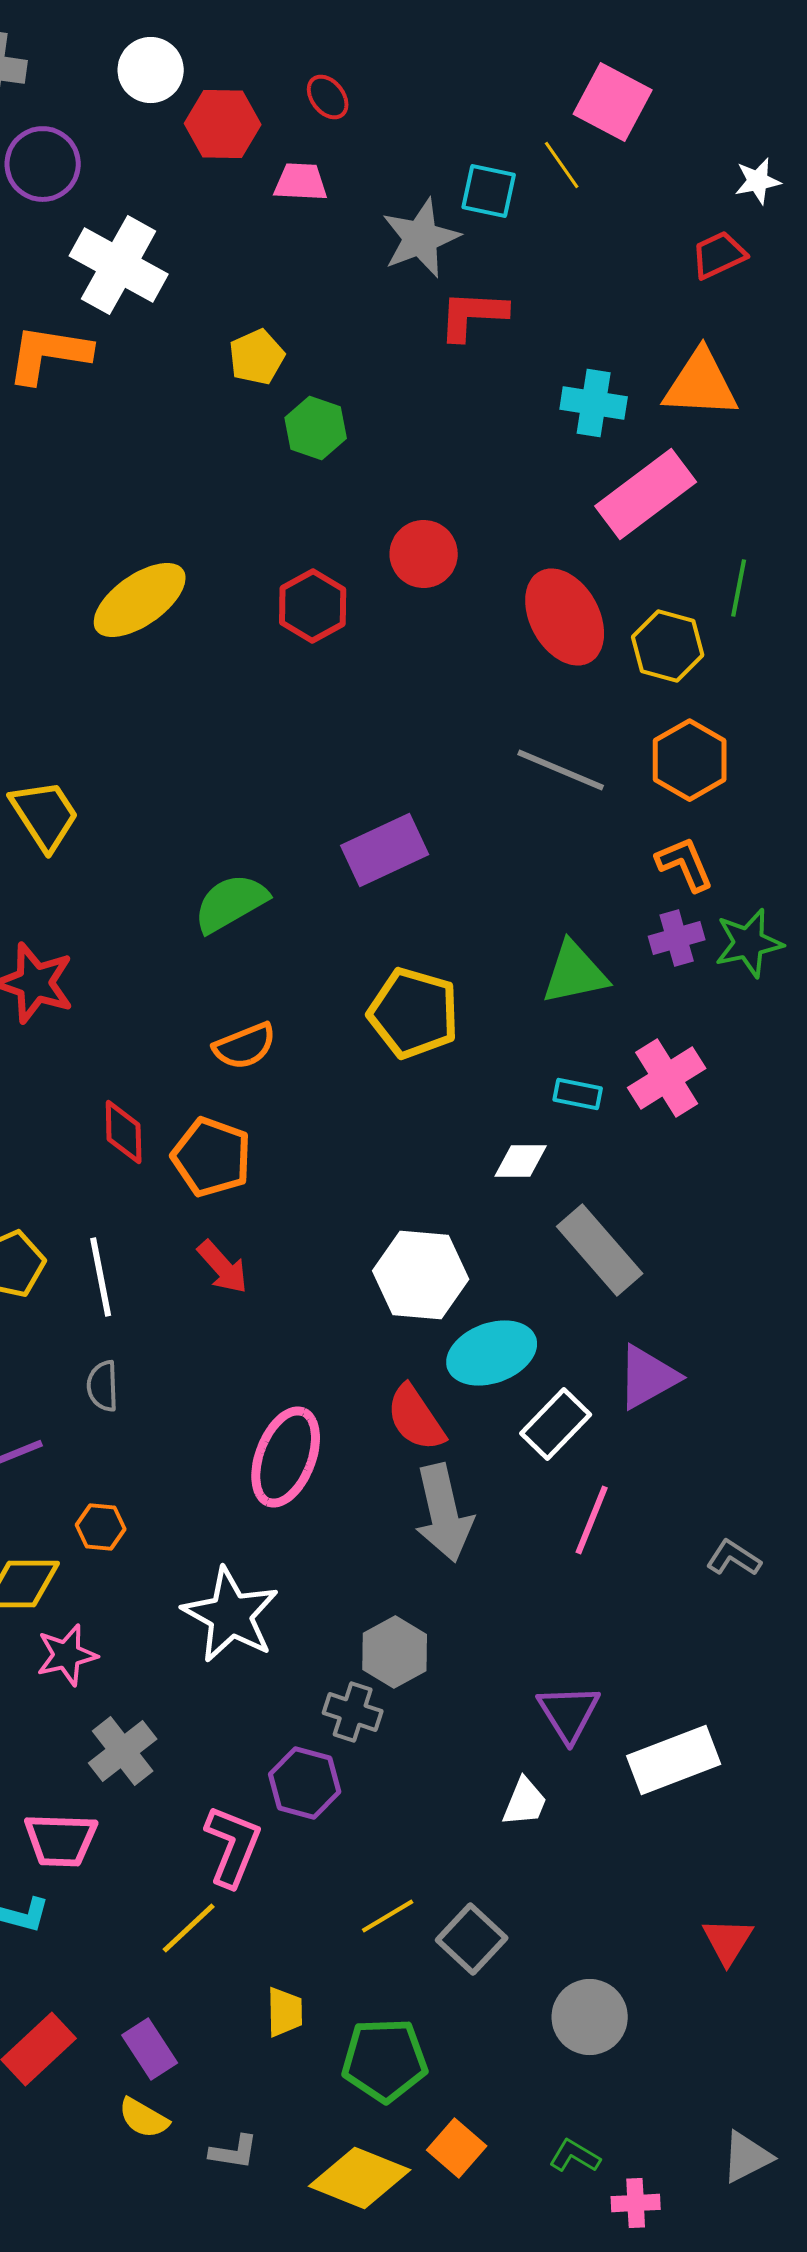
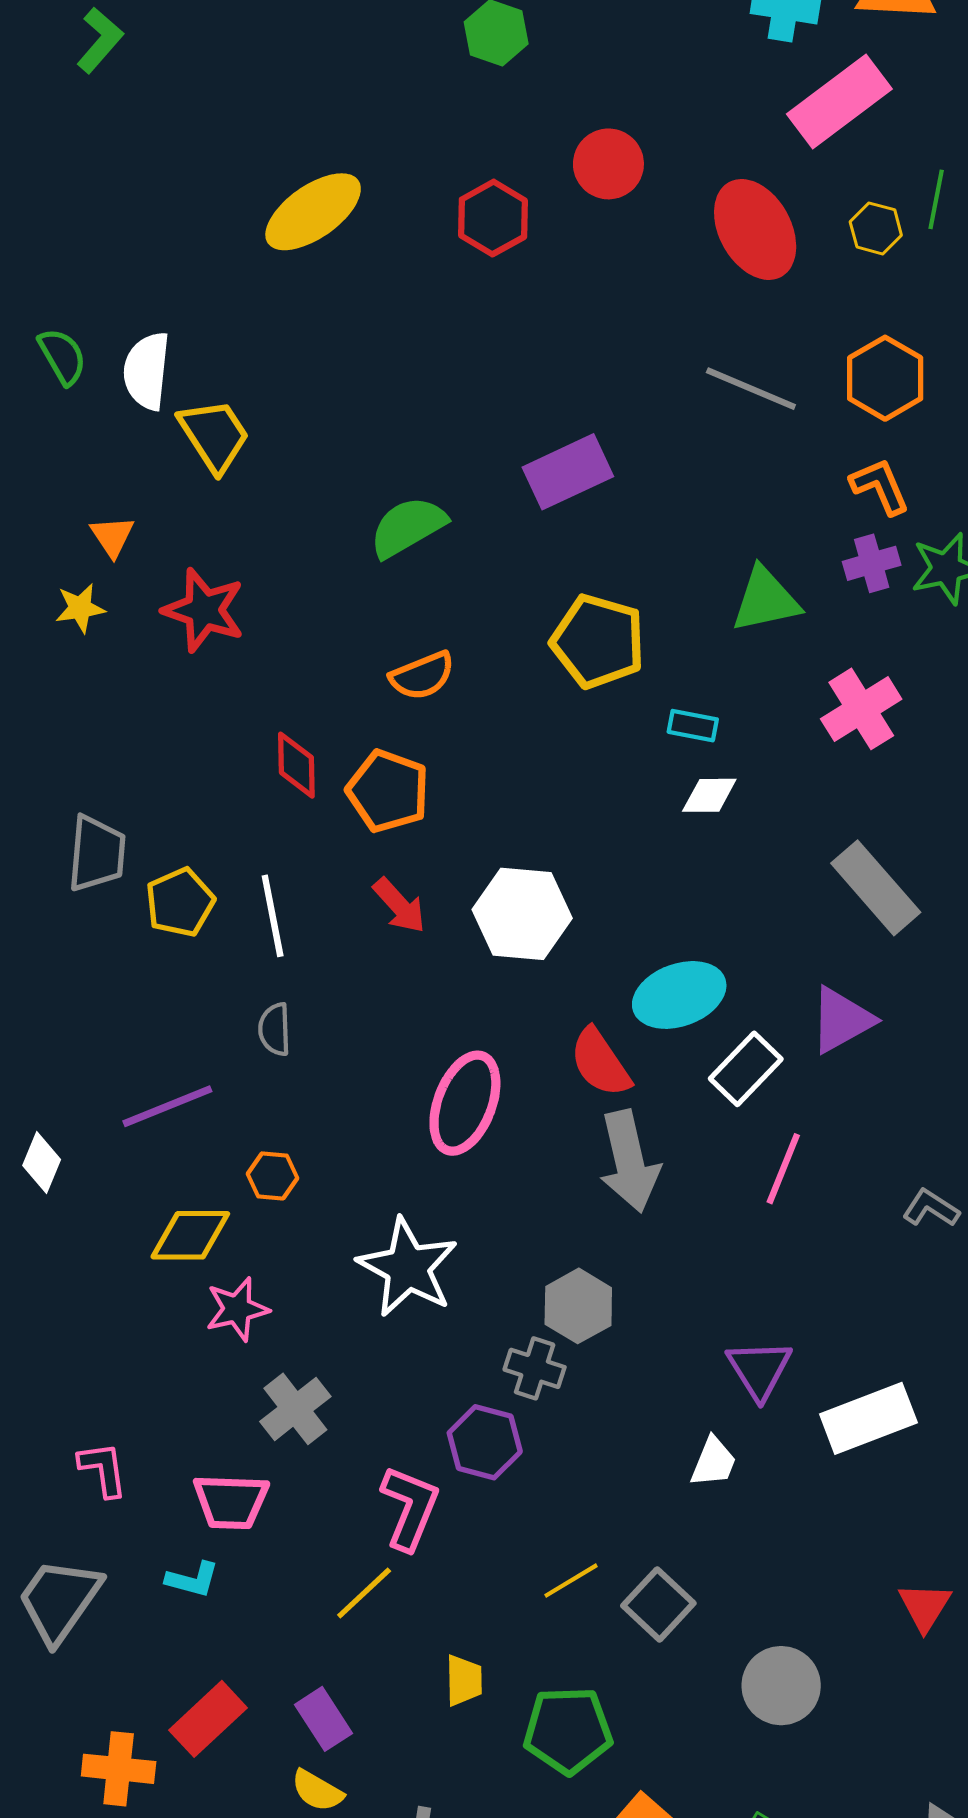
yellow hexagon: (668, 646) -> (876, 228), moved, size x0.7
cyan rectangle: (578, 1094) -> (693, 726), moved
gray rectangle: (600, 1250) -> (876, 888), moved
white hexagon: (421, 1275) -> (522, 914), moved

